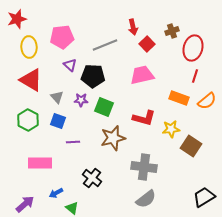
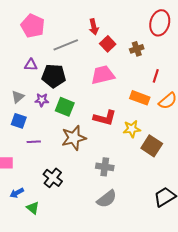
brown cross: (172, 31) -> (137, 49), moved
pink pentagon: (62, 37) -> (33, 26), moved, turned 30
red ellipse: (193, 48) -> (160, 23), moved
purple triangle: (70, 65) -> (31, 65), turned -40
gray triangle: (57, 97) -> (18, 97), turned 32
gray cross: (144, 167) -> (105, 167), size x0.7

